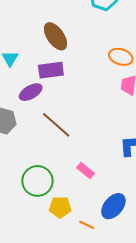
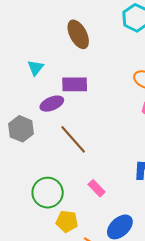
brown ellipse: (55, 36) -> (78, 34), moved

